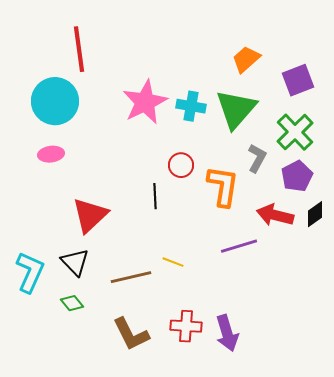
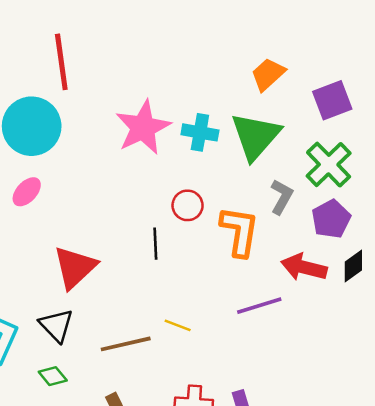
pink ellipse: (51, 154) -> (27, 192), turned -40

